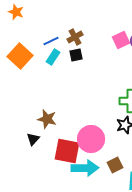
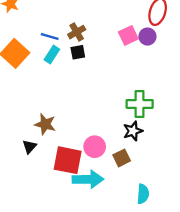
blue line: (51, 41) -> (50, 37), turned 42
pink circle: (91, 139) -> (95, 147), size x0.7
brown square: (115, 165) -> (122, 158), moved

